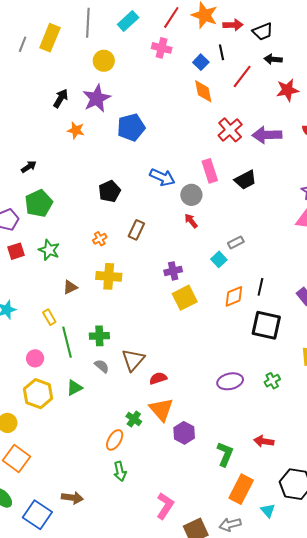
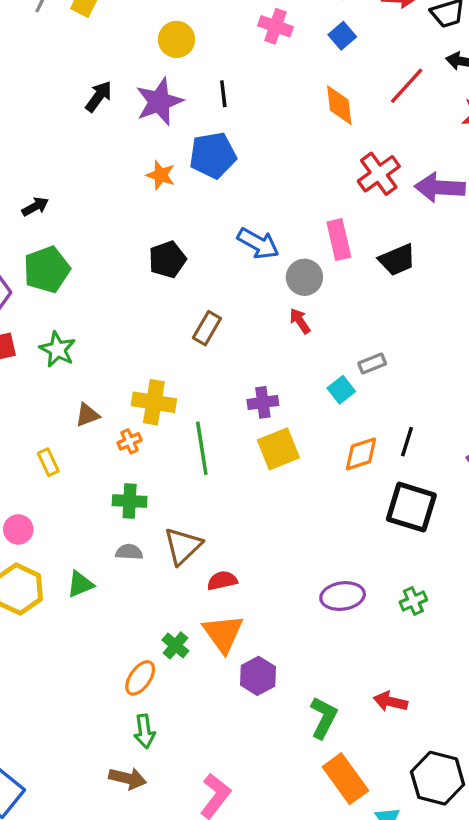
black line: (221, 52) -> (223, 94), moved
blue square: (201, 62) -> (342, 36), moved
orange star: (76, 130) -> (161, 175), moved
orange cross: (100, 239) -> (130, 441), moved
green line: (67, 342) -> (202, 448), moved
gray semicircle: (102, 366) -> (129, 552), turned -42
orange rectangle: (241, 489) -> (345, 779), turned -68
brown arrow: (72, 498) -> (128, 778), moved

